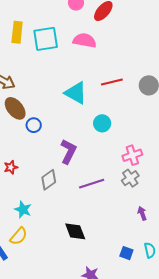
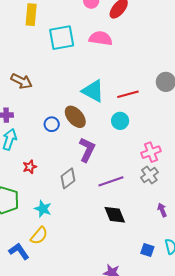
yellow rectangle: (17, 32) -> (31, 15), moved
red line: (112, 82) -> (128, 94), moved
brown ellipse: (15, 108) -> (75, 117), moved
black diamond: (75, 231) -> (115, 215), moved

